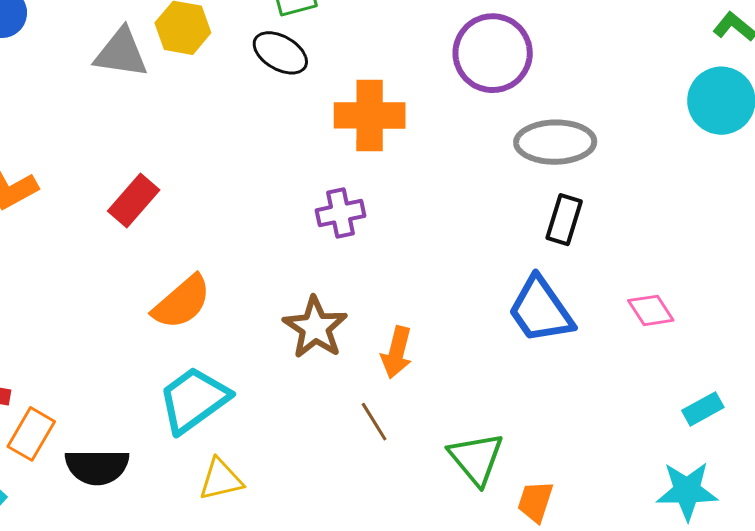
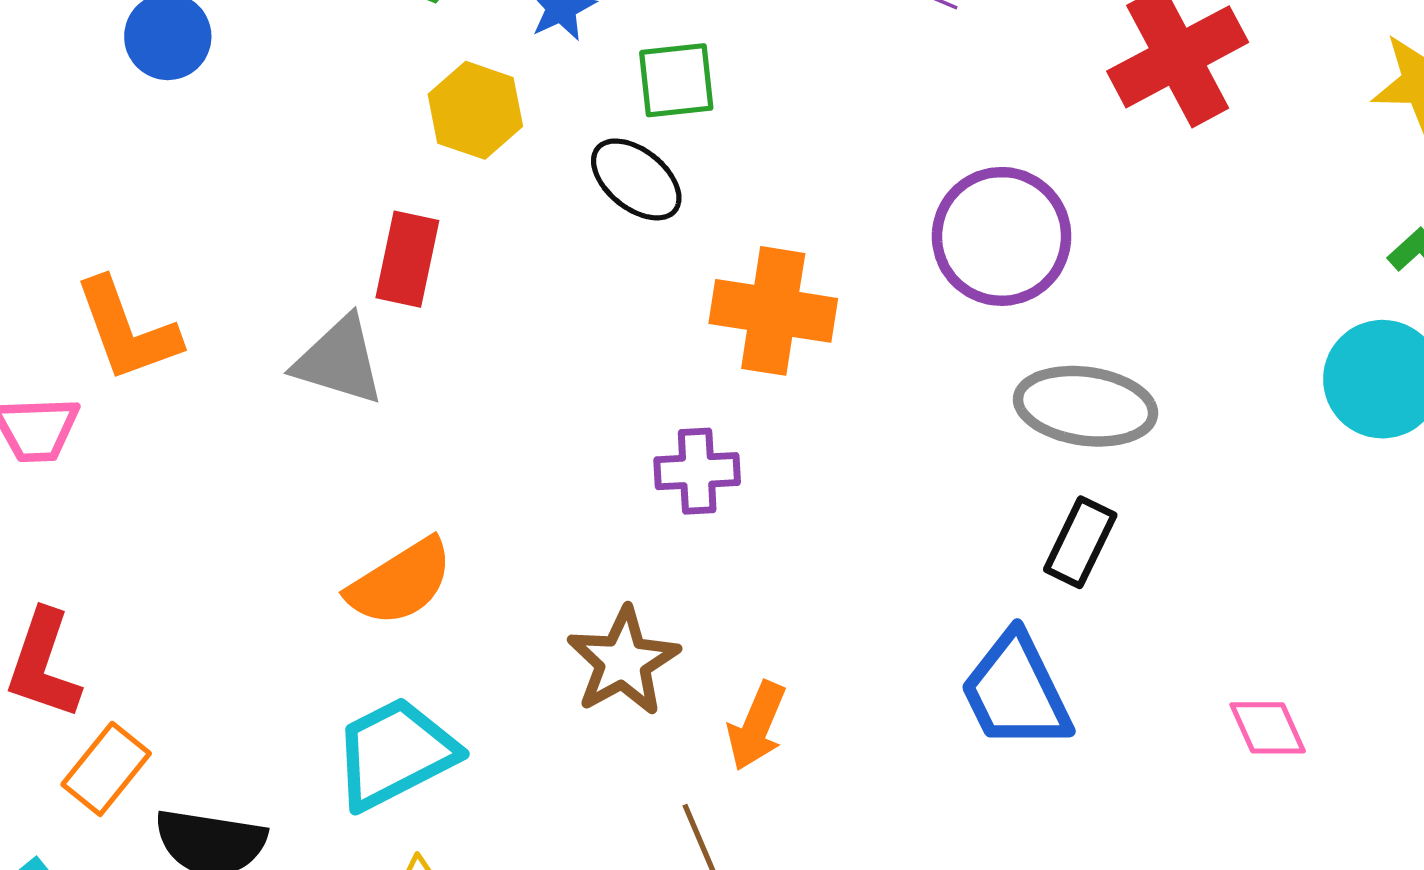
gray triangle: (121, 53) -> (339, 361), moved
red rectangle: (134, 200) -> (407, 259), moved, turned -38
pink diamond: (651, 310) -> (1268, 728), moved

